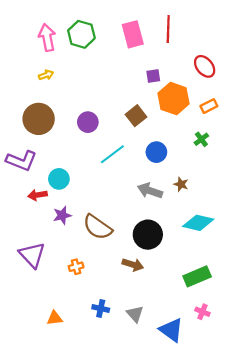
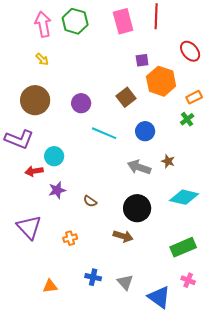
yellow arrow: (46, 75) -> (42, 59), turned 64
orange rectangle: (209, 106) -> (194, 97), moved
cyan line: (112, 154) -> (104, 133), turned 60
brown semicircle: (97, 227) -> (90, 201), size x0.5

